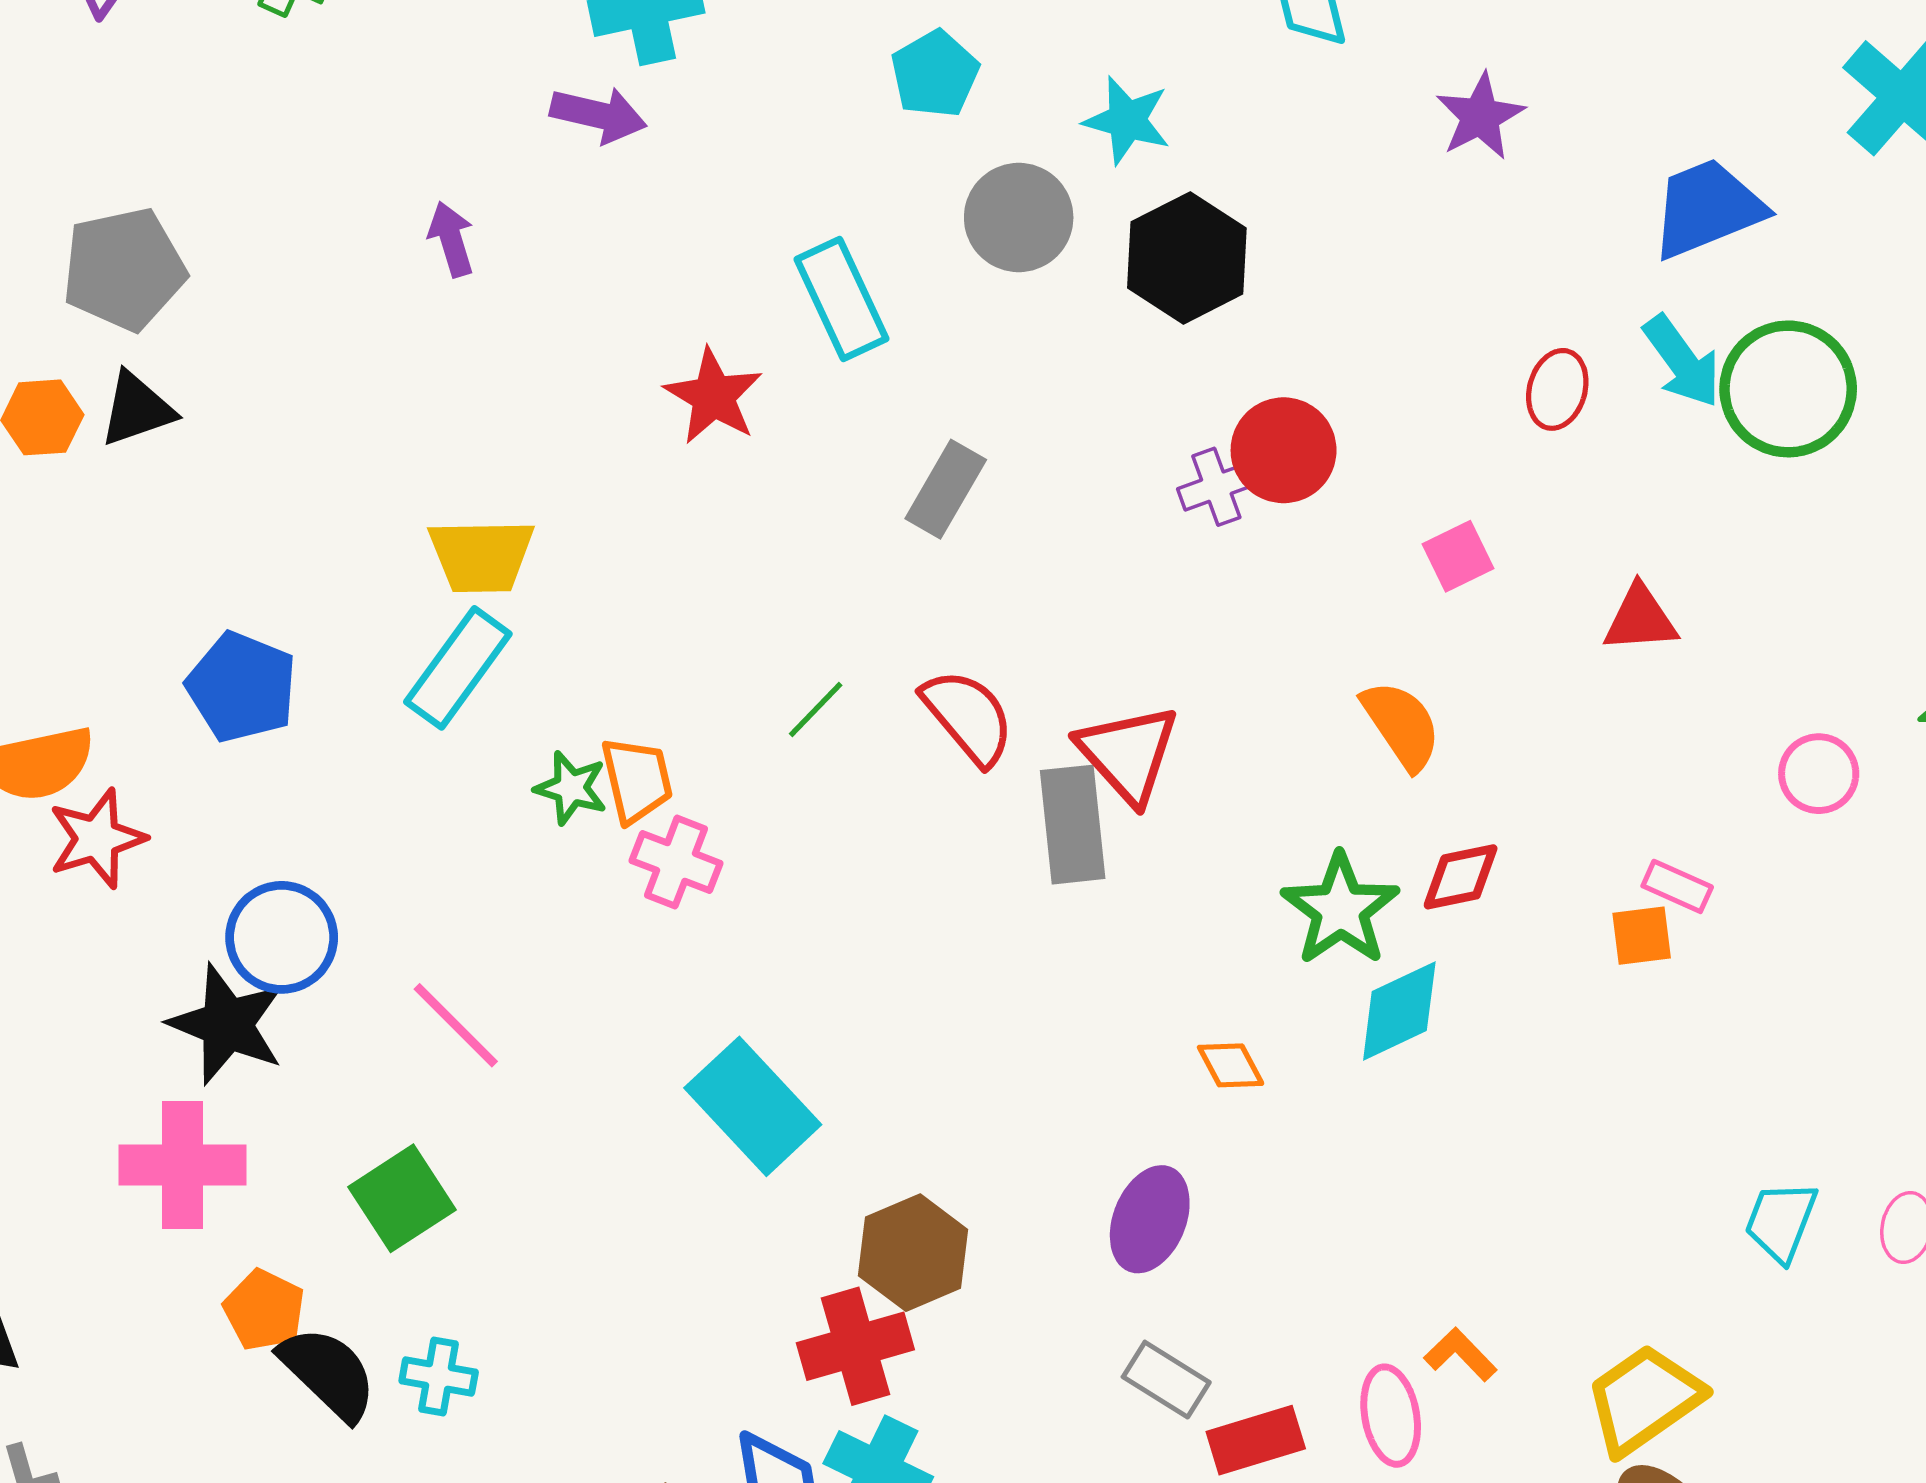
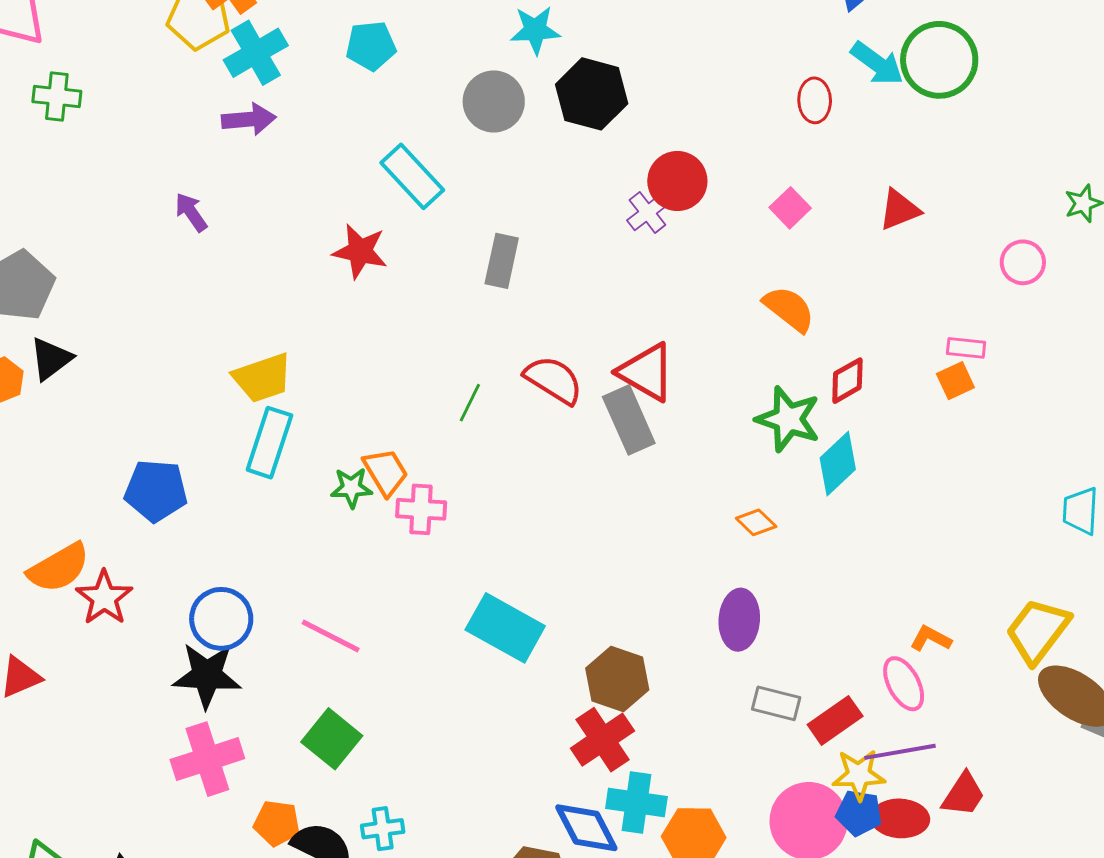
cyan pentagon: (935, 74) -> (371, 46), moved, turned -30

